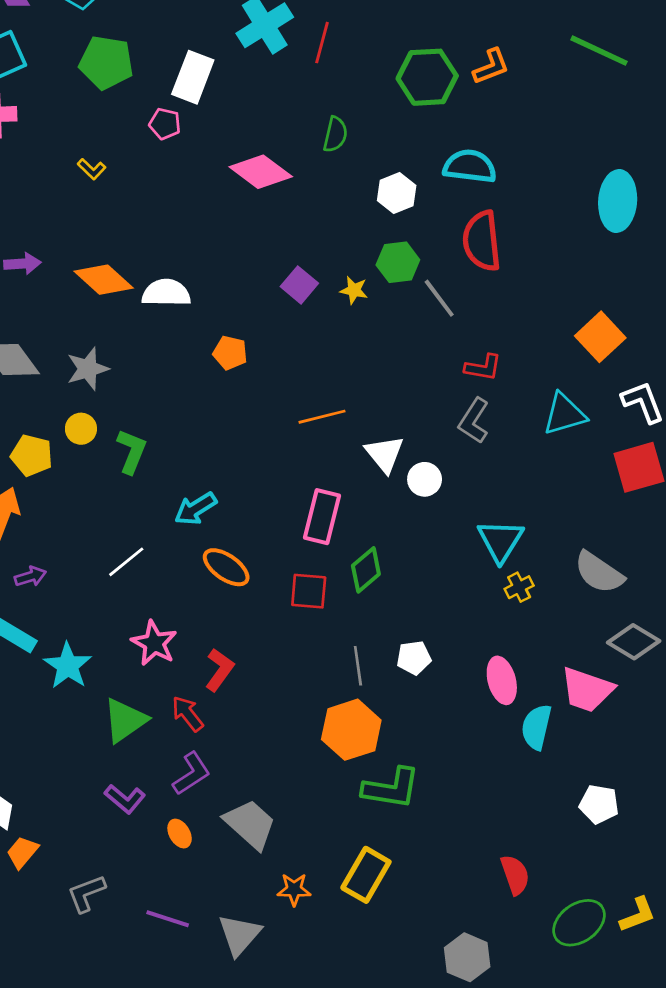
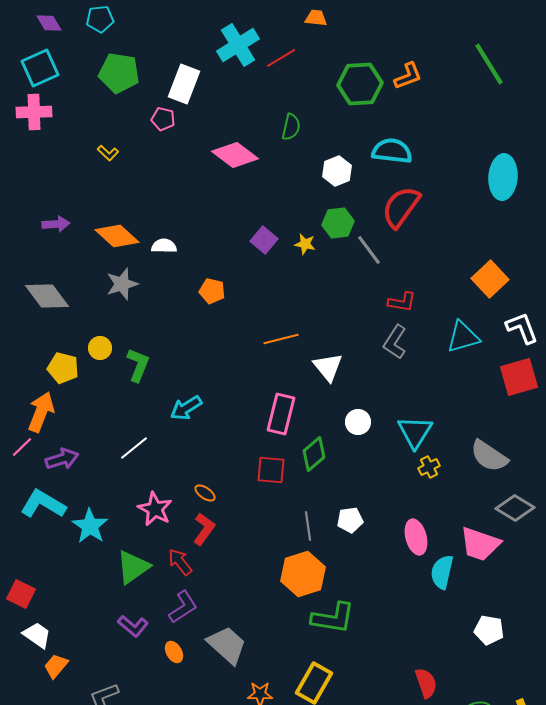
red line: (322, 43) -> (281, 58), turned 44
green line: (599, 51) -> (489, 64), turned 33
red semicircle: (482, 241) -> (401, 207), turned 42
white semicircle: (166, 293) -> (164, 246), size x0.7
gray star: (88, 369) -> (122, 284), moved
white circle: (425, 479) -> (358, 422), moved
orange ellipse: (226, 567) -> (205, 493), moved, size x0.6
purple arrow: (30, 577) -> (62, 459), size x1.4

